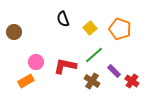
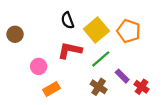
yellow square: (90, 28) -> (96, 30), size x1.6
red L-shape: (65, 66) -> (70, 50), moved
orange rectangle: (26, 81) -> (51, 89), moved

